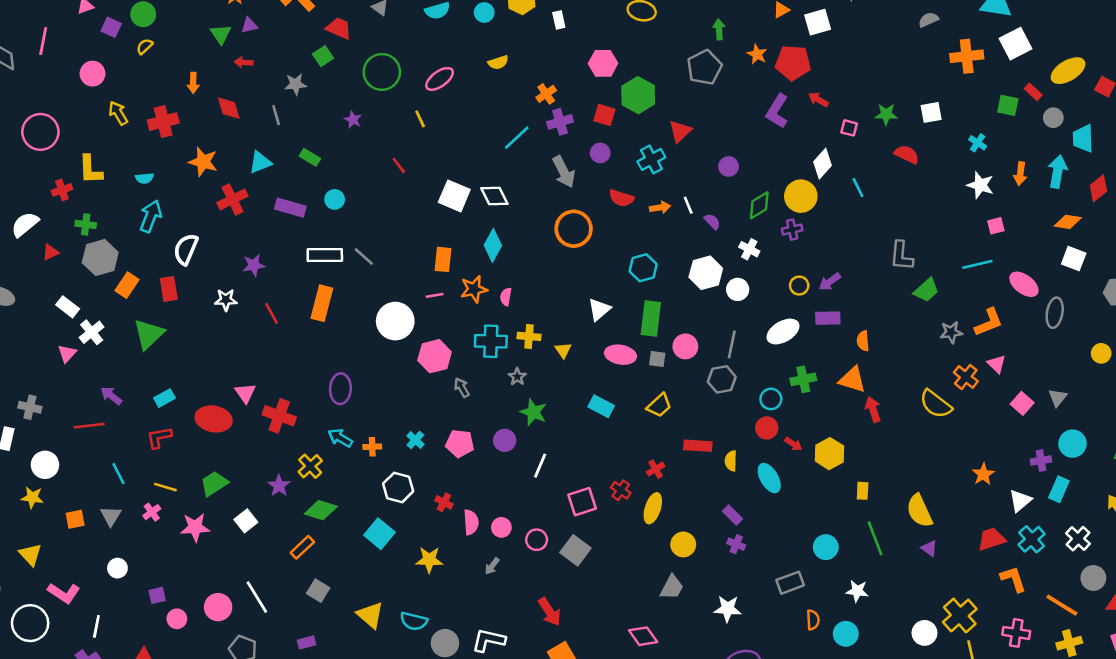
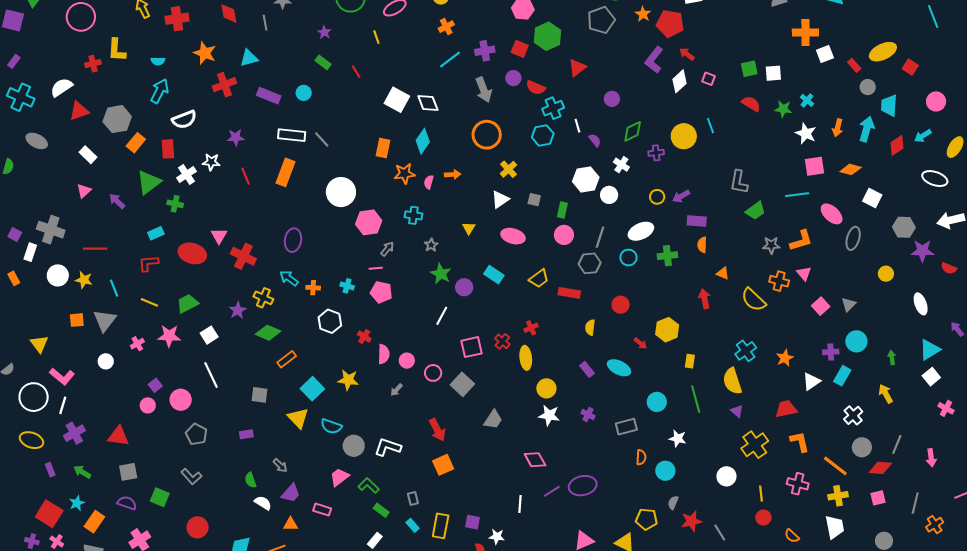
white square: (1016, 44) -> (825, 54), moved, size x0.7
orange cross: (546, 94) -> (446, 27), moved
green square: (1008, 105) -> (749, 69), moved, turned -30
green star: (886, 114) -> (783, 109), moved
green rectangle: (310, 157) -> (323, 62), moved
cyan cross: (651, 159) -> (553, 108), moved
white diamond: (823, 164) -> (680, 81), moved
yellow circle: (801, 196) -> (684, 136), moved
red semicircle: (621, 198) -> (536, 88), moved
orange arrow: (660, 207) -> (453, 174), moved
orange diamond: (1068, 222) -> (851, 169), moved
green cross: (86, 224) -> (175, 204), moved
pink square: (996, 226) -> (814, 166), size x1.5
white semicircle: (186, 249) -> (184, 120), turned -140
red triangle: (50, 252) -> (79, 111), size x1.5
cyan hexagon: (643, 268) -> (543, 135), moved
pink line: (435, 295) -> (376, 268), moved
green rectangle: (651, 318) -> (562, 210), moved, size x0.6
purple rectangle: (828, 318) -> (697, 221), moved
white cross: (92, 332) -> (187, 175), moved
yellow cross: (529, 336) -> (508, 169), moved, turned 36
cyan cross: (491, 341) -> (413, 215), size x0.7
gray square: (657, 359) -> (534, 200), moved
orange cross: (966, 377) -> (779, 281), turned -30
green cross: (803, 379) -> (667, 256), moved
orange triangle: (852, 380) -> (723, 273), moved, size x0.6
gray arrow: (462, 388) -> (387, 249), turned 63
purple arrow: (111, 396) -> (117, 201), moved
cyan circle: (771, 399) -> (628, 258), moved
gray cross: (30, 407) -> (51, 230), size x1.5
cyan cross: (415, 440) -> (347, 286), turned -32
purple circle: (505, 440) -> (464, 287), moved
red arrow: (793, 444) -> (640, 343), moved
red rectangle: (698, 446) -> (569, 293), moved
yellow cross: (310, 466) -> (263, 298), turned -30
cyan ellipse: (769, 478) -> (619, 368), moved, turned -40
yellow star: (32, 497) -> (84, 280), moved
yellow ellipse: (653, 508) -> (526, 358), turned -30
pink cross: (152, 512) -> (137, 344), moved
gray triangle: (111, 516) -> (105, 320), size x1.4
cyan square: (379, 534) -> (312, 389), moved
cyan cross: (1032, 539) -> (746, 351), moved
purple cross: (736, 544) -> (588, 414), moved
orange rectangle: (302, 547) -> (287, 359), moved
gray trapezoid: (672, 587) -> (493, 420), moved
gray square: (318, 591) -> (260, 395), turned -30
purple square: (157, 595) -> (155, 385), moved, turned -32
white line: (257, 597) -> (211, 375), moved
white star: (728, 609) -> (549, 415), moved
yellow cross: (960, 616) -> (755, 445), moved
white line: (96, 626) -> (63, 405), moved
pink diamond: (643, 636) -> (535, 460), moved

